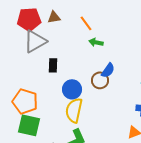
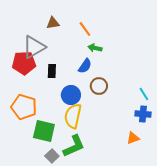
red pentagon: (29, 19) -> (24, 63), moved
blue semicircle: (108, 70) -> (85, 66), moved
green square: (29, 125) -> (44, 131), moved

